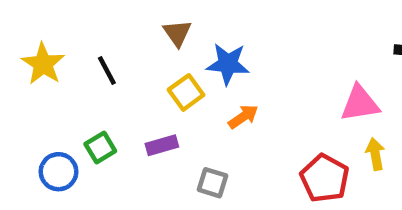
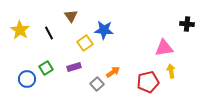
brown triangle: (177, 33) -> (71, 16), moved
orange arrow: (243, 117) -> (113, 72), moved
red pentagon: (325, 178) -> (148, 82), turned 30
gray square: (212, 183) -> (97, 84), turned 32

